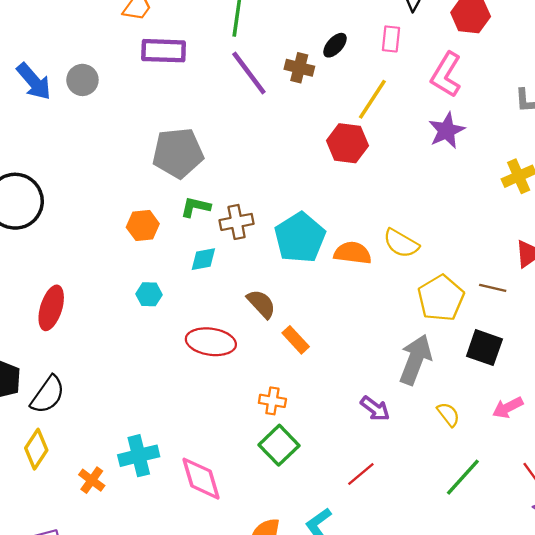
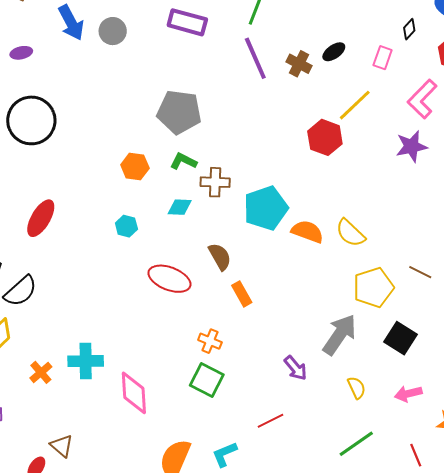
brown line: (493, 288) -> (420, 272), moved
green square: (279, 445) -> (207, 380), turned -32

